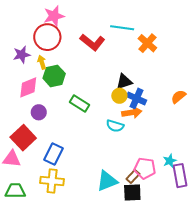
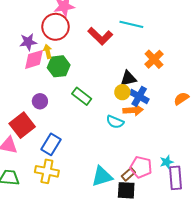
orange cross: (147, 43) -> (154, 59), moved
pink diamond: (28, 87) -> (34, 59), moved

